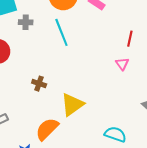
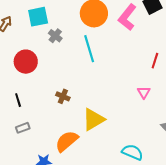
gray cross: (26, 22) -> (55, 36), turned 32
pink triangle: (122, 64) -> (144, 92), moved

